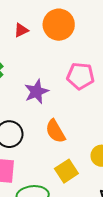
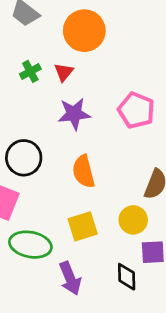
orange circle: (59, 25) -> (84, 31), moved
red triangle: (21, 30) -> (64, 72), moved, turned -42

